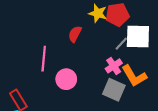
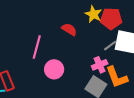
red semicircle: (75, 34) -> (69, 29), turned 84

